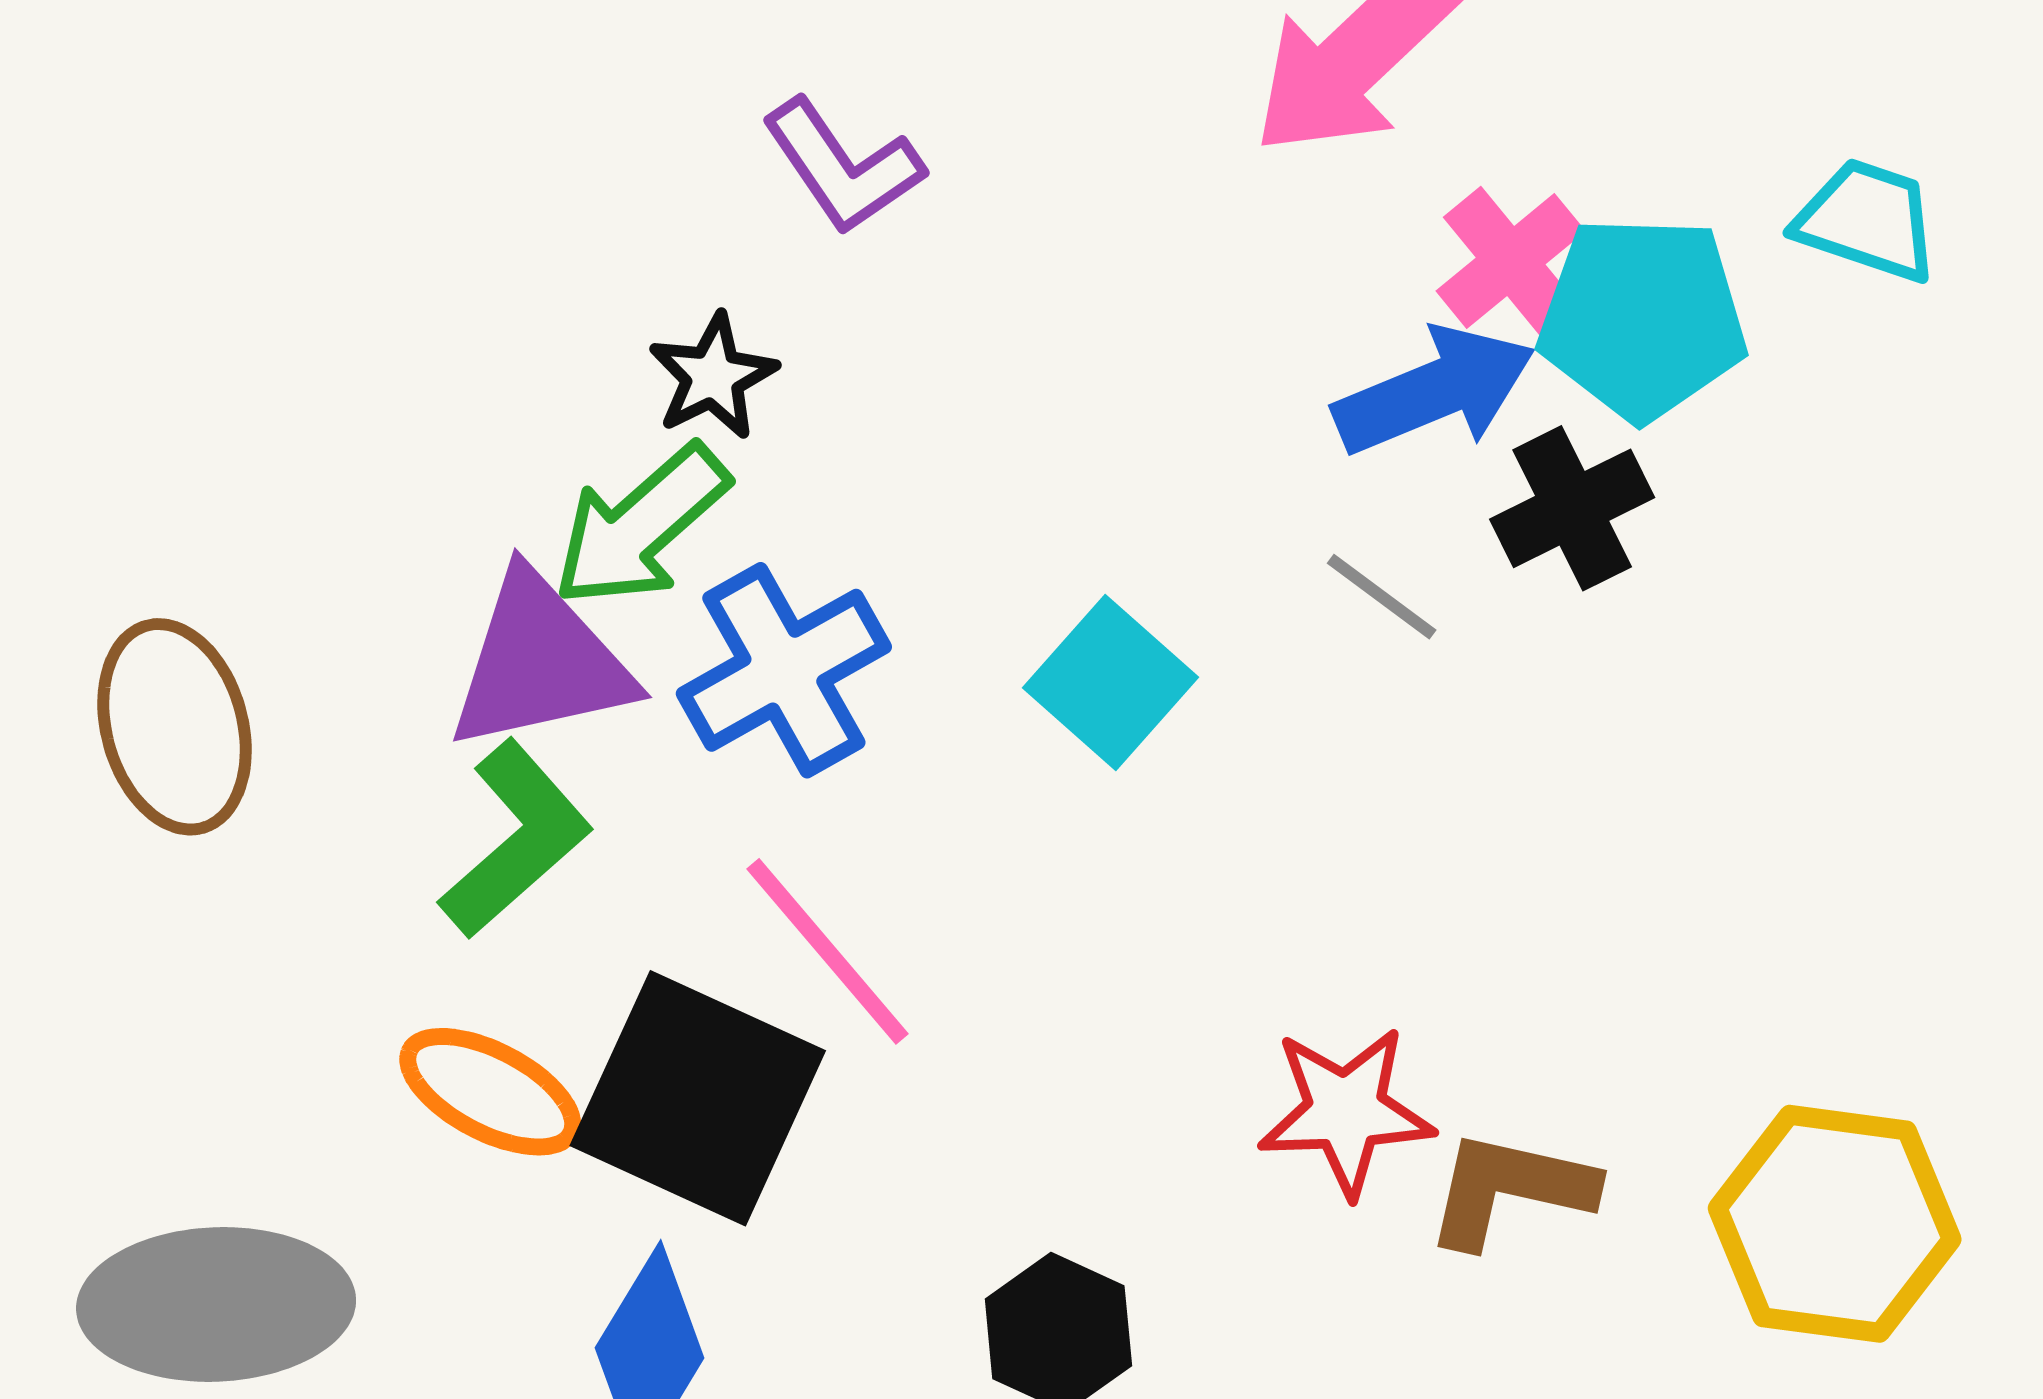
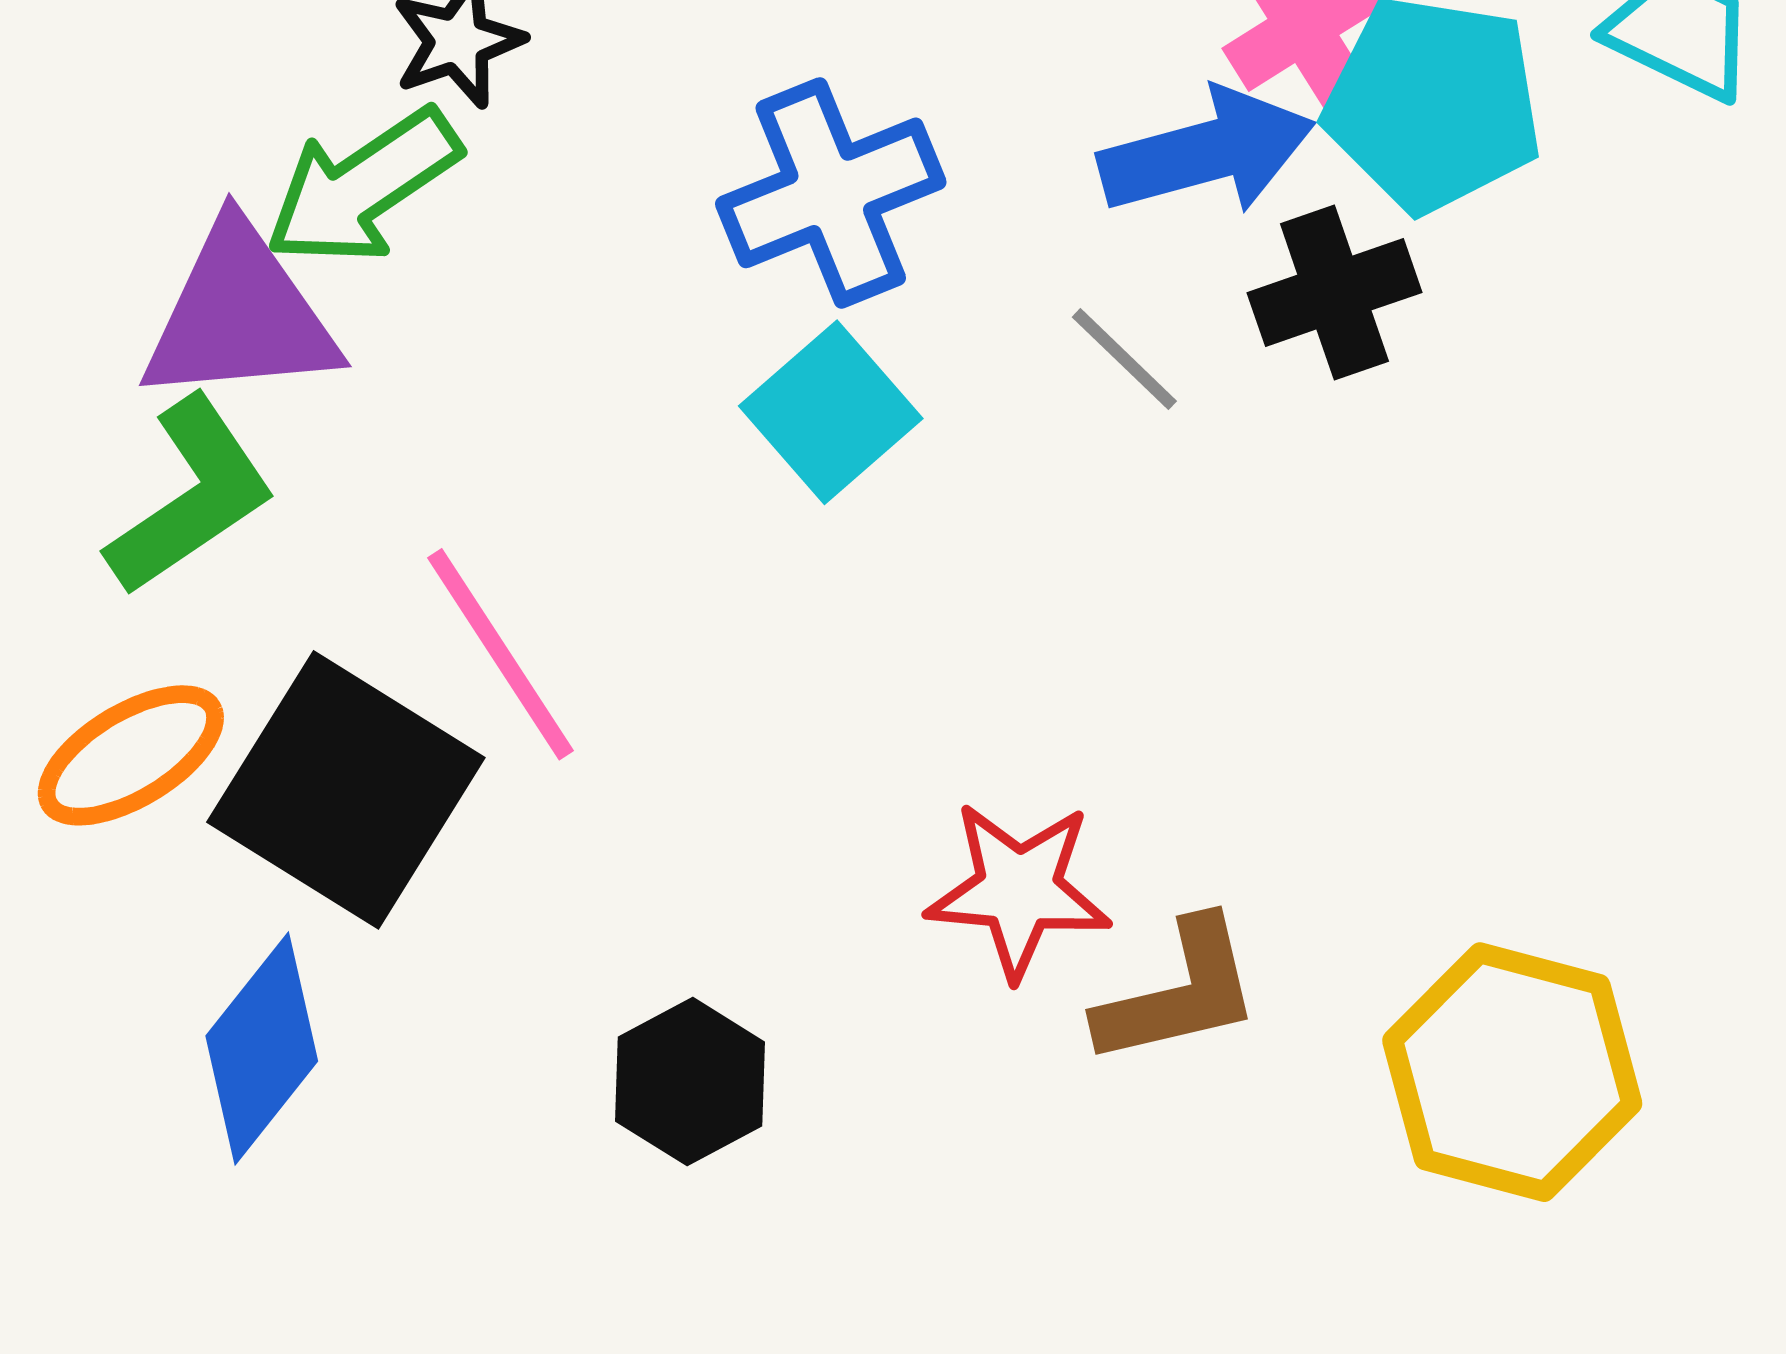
blue cross: (784, 670) -> (831, 193), moved
orange ellipse: (490, 1092) -> (131, 755), turned -66
brown L-shape: (1510, 1189) -> (1179, 993), turned 147

